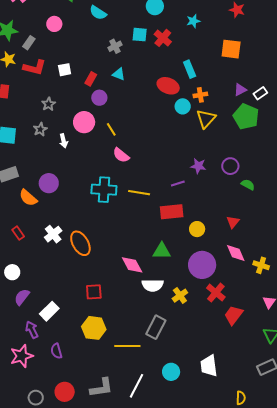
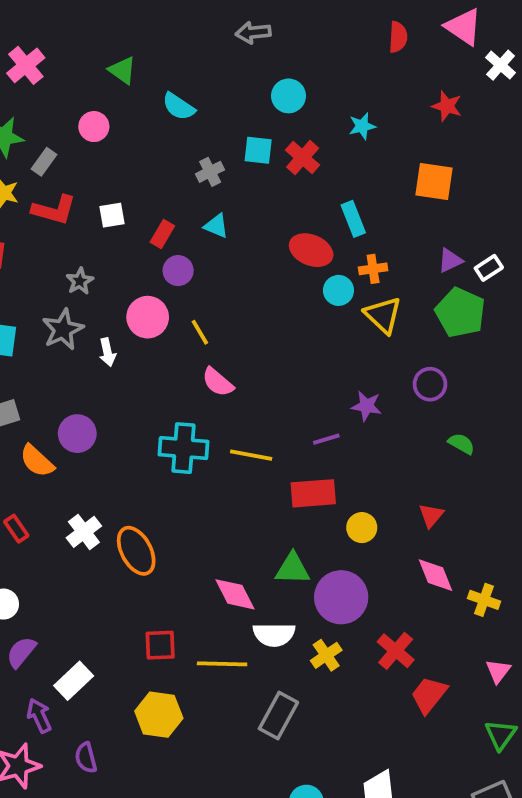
yellow triangle: (206, 119) -> (383, 315), turned -30
gray star: (40, 129) -> (63, 329), size x1.5
purple circle: (230, 166) -> (430, 384), moved
purple circle: (202, 265) -> (341, 597), moved
yellow line: (127, 346) -> (222, 664), moved

